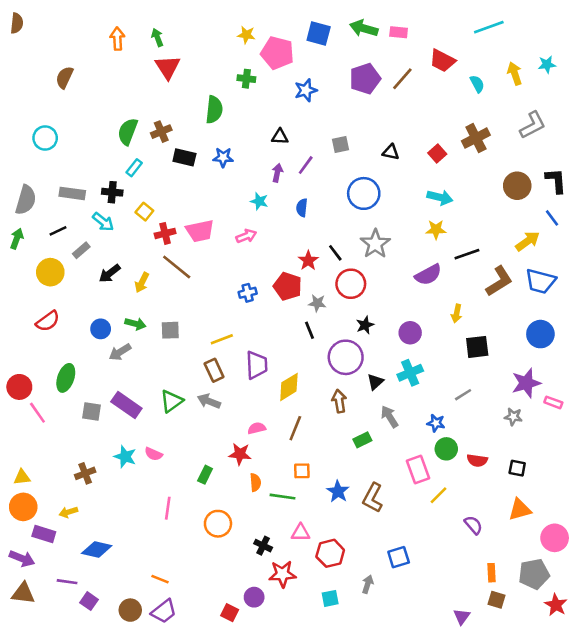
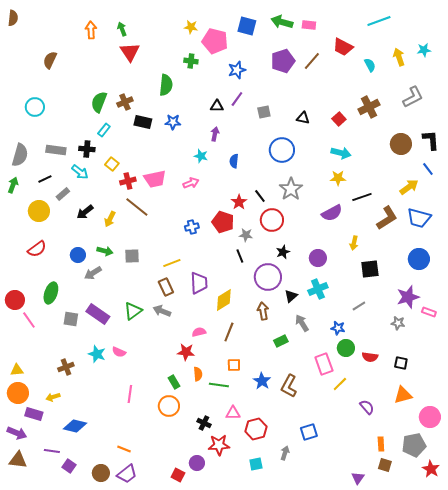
purple line: (306, 165) -> (237, 99), moved
green rectangle: (205, 475) -> (174, 382), moved, turned -56

